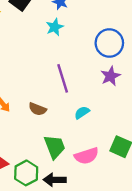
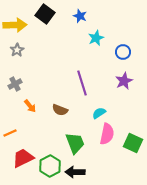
cyan star: (55, 27) -> (96, 38), moved
blue circle: (109, 43) -> (123, 52), size x0.6
pink semicircle: (87, 156) -> (107, 134), moved, turned -60

